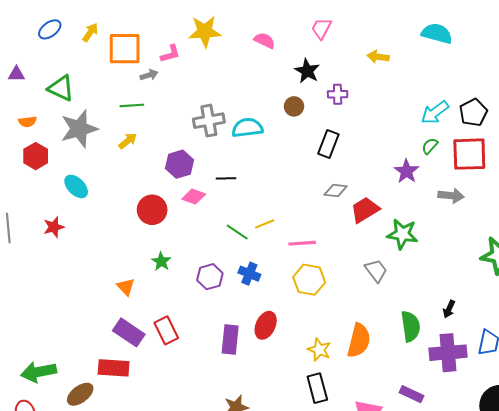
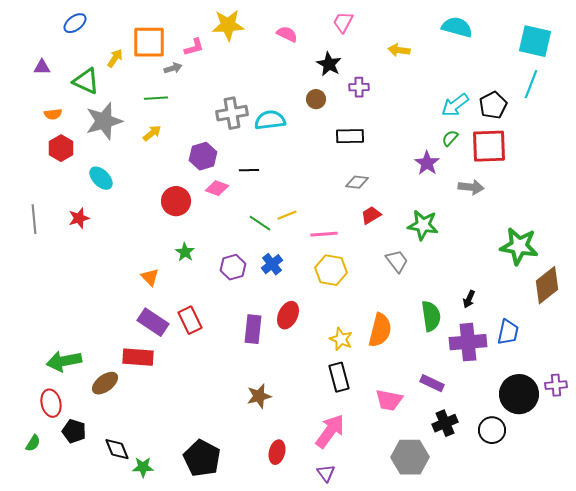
yellow arrow: (90, 32) -> (115, 58), moved
black rectangle: (328, 144) -> (350, 136), turned 68
red trapezoid: (365, 210) -> (371, 215), moved, size x0.7
blue cross: (249, 274) -> (272, 264), turned 30

